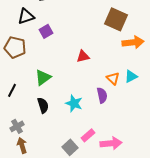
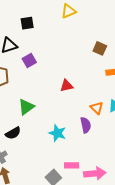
brown square: (116, 19) -> (100, 48), size x0.6
black semicircle: (43, 105) -> (13, 133), moved, turned 77
pink rectangle: (88, 135) -> (72, 165), turned 40

